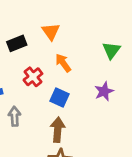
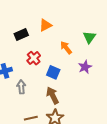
orange triangle: (51, 32) -> (45, 25), turned 40
orange arrow: (63, 63) -> (66, 48), moved
brown arrow: (58, 130) -> (53, 95), turned -30

